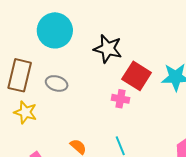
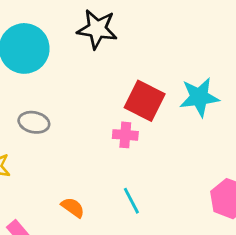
black star: (108, 49) -> (97, 29), moved

